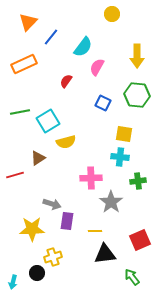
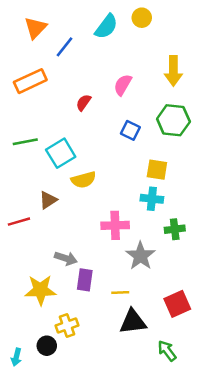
cyan semicircle: (83, 47) -> (106, 27), moved

